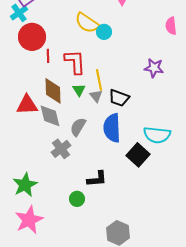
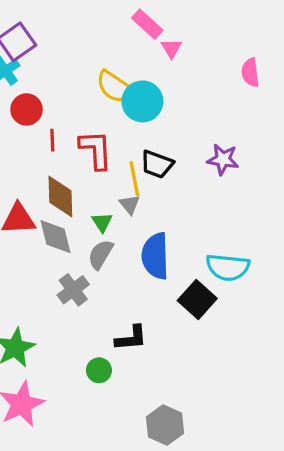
pink semicircle: (171, 26) -> (250, 72), moved
cyan circle: (104, 32) -> (142, 101), size x1.6
red circle: (32, 37) -> (27, 109), size x0.7
green triangle: (79, 90) -> (102, 222), moved
black trapezoid: (119, 98) -> (157, 164), moved

